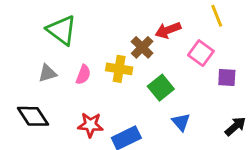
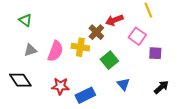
green triangle: (62, 30) -> (25, 20), moved, size x0.6
pink semicircle: (83, 75) -> (55, 51), size x1.5

